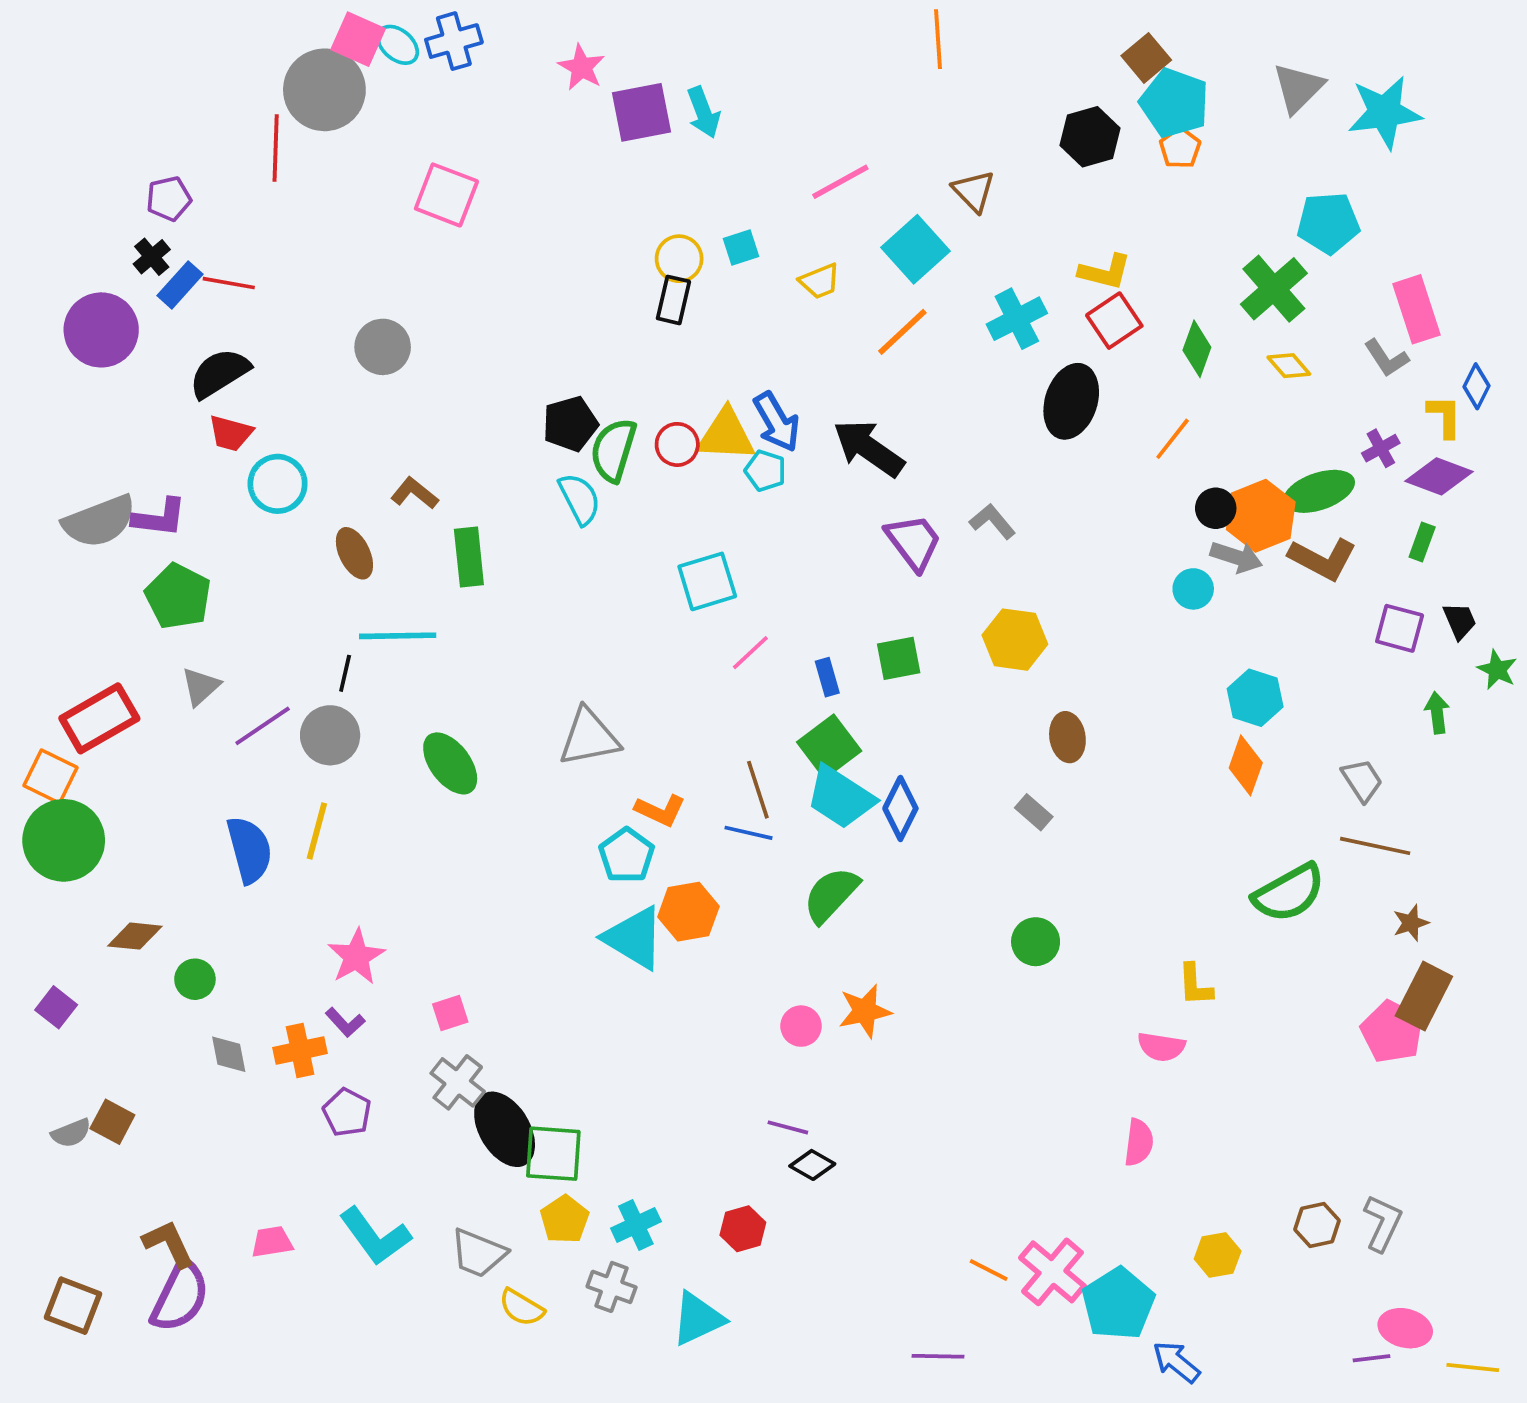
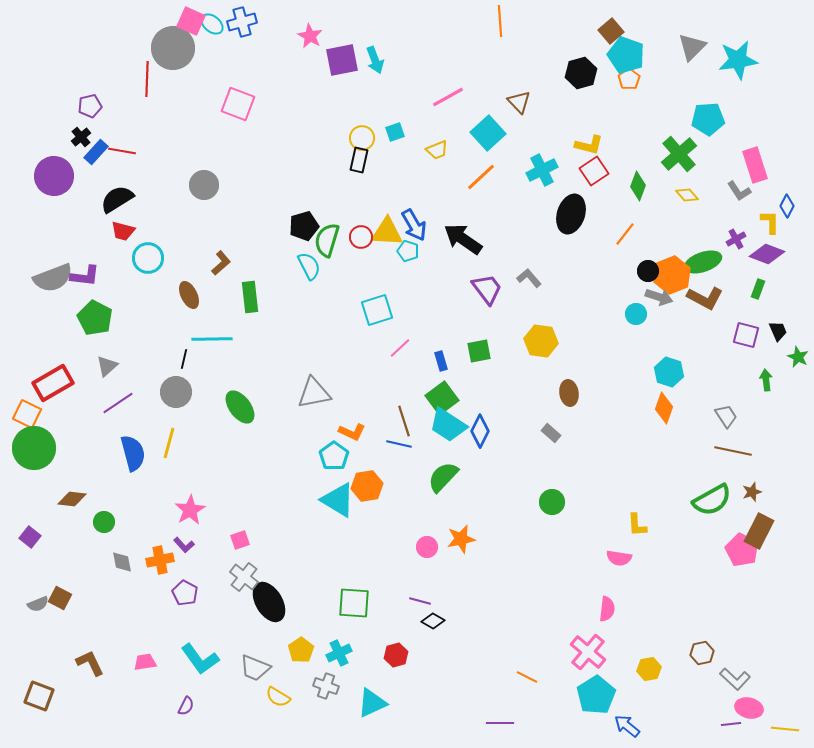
brown L-shape: (415, 493) -> (221, 263), turned 100
purple line: (263, 726) -> (118, 403), moved
green semicircle: (1289, 893) -> (712, 500), moved
green square: (553, 1154) -> (354, 603), moved
gray L-shape: (1383, 1223) -> (735, 679), moved, turned 108
pink cross: (1052, 1272) -> (588, 652), moved
purple semicircle: (180, 1296) -> (186, 706), moved, size x0.5

